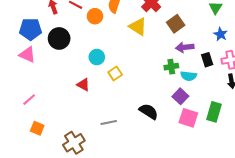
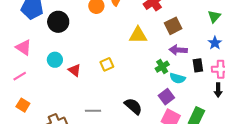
yellow triangle: (138, 27) -> (138, 35), moved, turned -42
pink triangle: (27, 55) -> (24, 47), moved
cyan circle: (97, 57) -> (55, 60), moved
green cross: (171, 67) -> (162, 67), turned -32

